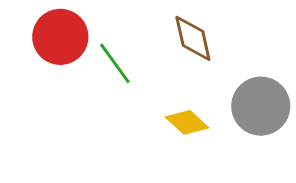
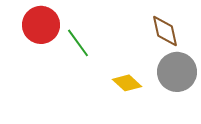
brown diamond: (193, 38) -> (165, 31), moved

